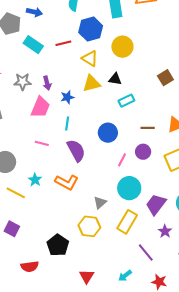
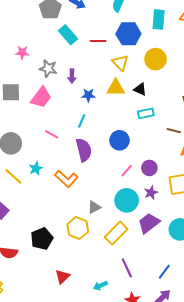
pink trapezoid: (40, 107) -> (41, 97), moved
brown line: (148, 128) -> (174, 131), moved
purple star: (165, 231) -> (151, 193), moved

